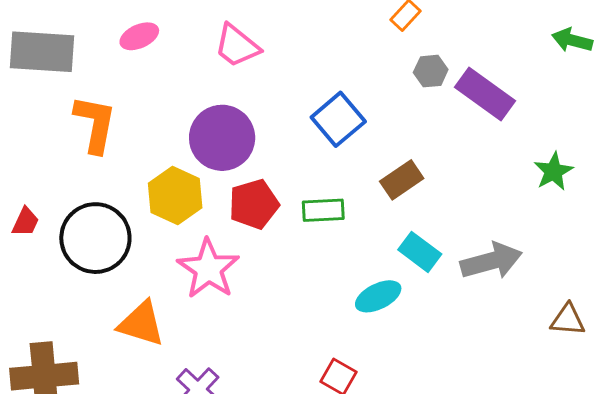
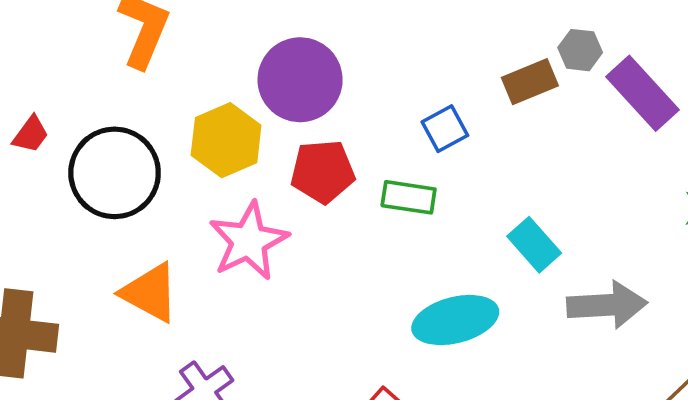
blue square: (338, 119) -> (445, 129), moved, size x0.7
brown rectangle: (402, 180) -> (530, 82), moved
cyan rectangle: (420, 252) -> (534, 245), moved
cyan ellipse: (378, 296) -> (455, 320), size x1.4

